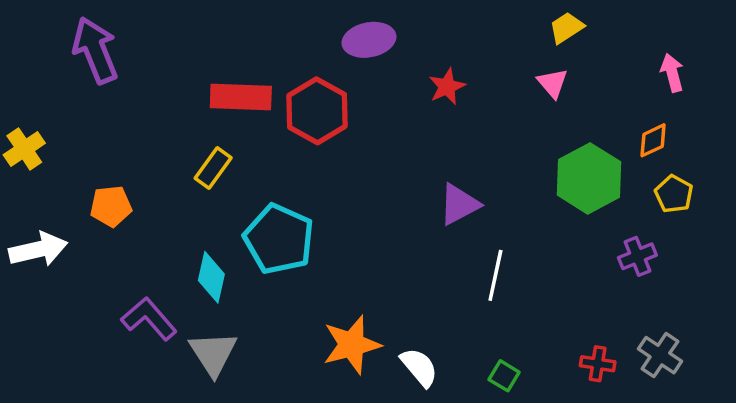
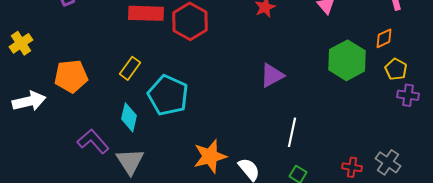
yellow rectangle: (213, 168) -> (130, 68), moved
orange pentagon: (111, 206) -> (71, 76), size x1.4
purple cross: (637, 256) -> (408, 95), moved, turned 30
white line: (495, 275) -> (292, 132), moved

